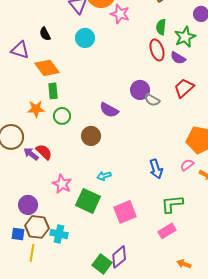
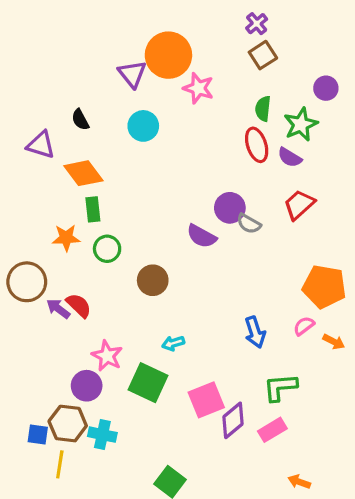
purple semicircle: (109, 110) -> (202, 236), moved
purple circle: (28, 205) -> (87, 386), moved
purple diamond: (119, 257) -> (233, 420), moved

